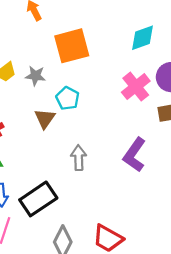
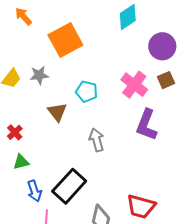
pink cross: (136, 87) -> (134, 85), moved
cyan pentagon: (68, 98) -> (87, 91), moved

